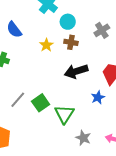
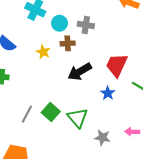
gray cross: (102, 30) -> (86, 25), moved, turned -35

